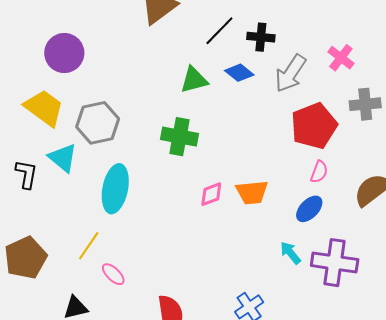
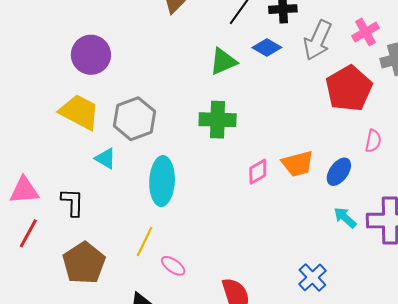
pink cross: (341, 58) -> (365, 32), moved, turned 32
cyan triangle: (63, 158) -> (105, 158), size x0.7
pink semicircle: (319, 172) -> (373, 141), moved
black L-shape: (26, 174) -> (73, 202), moved
blue ellipse: (309, 209) -> (339, 172), moved

